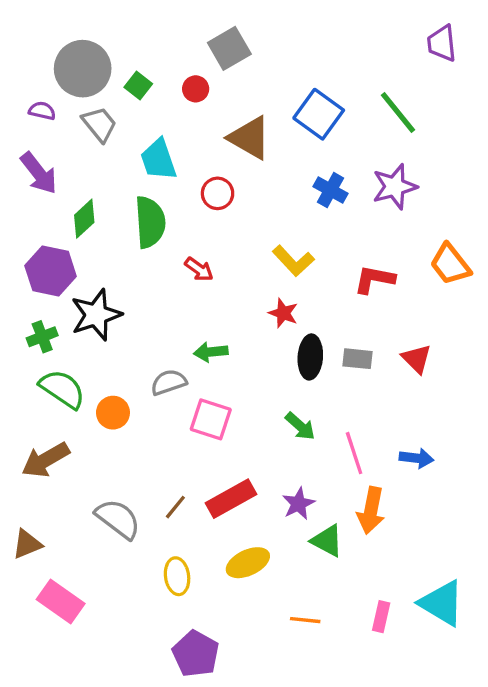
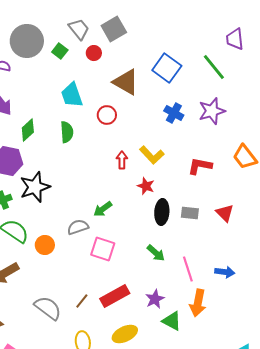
purple trapezoid: (442, 43) -> (235, 39), moved
gray trapezoid: (99, 124) -> (79, 29), moved
green semicircle: (150, 222) -> (67, 132), size x0.7
red arrow: (199, 269) -> (122, 160), moved, turned -126
green arrow: (211, 352) -> (103, 209), turned -30

